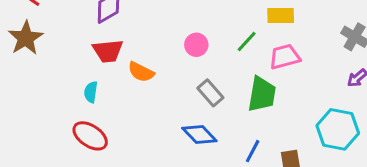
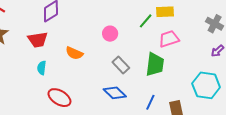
green line: (247, 41) -> (146, 21), moved
red trapezoid: (108, 51) -> (38, 40), moved
red ellipse: (90, 136) -> (59, 98), moved

